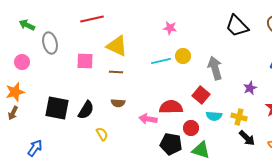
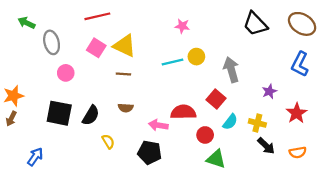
pink square: (85, 61) -> (96, 48), moved, turned 30
pink circle: (22, 62) -> (66, 73), moved
cyan semicircle: (214, 116) -> (230, 122), turned -56
black pentagon: (171, 144) -> (150, 152), moved

